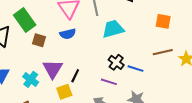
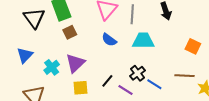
blue semicircle: (68, 34) -> (109, 40), moved, turned 35
brown square: (39, 40) -> (70, 32), turned 32
black line: (75, 76) -> (107, 81), moved

